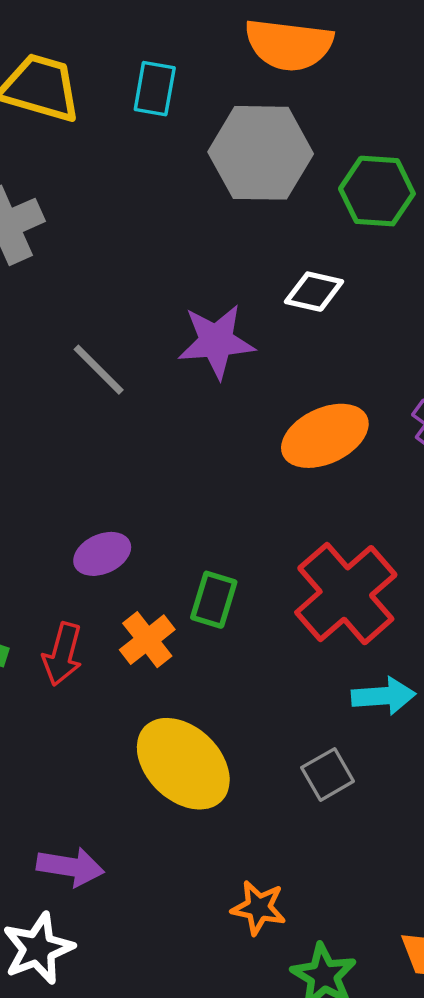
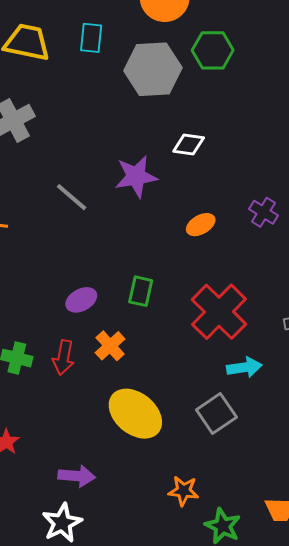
green hexagon: (377, 191) -> (213, 50), moved
orange ellipse: (325, 436) -> (201, 225), size x0.6
green rectangle: (214, 600) -> (141, 291), moved
gray square: (328, 774) -> (216, 414), size x1.4

